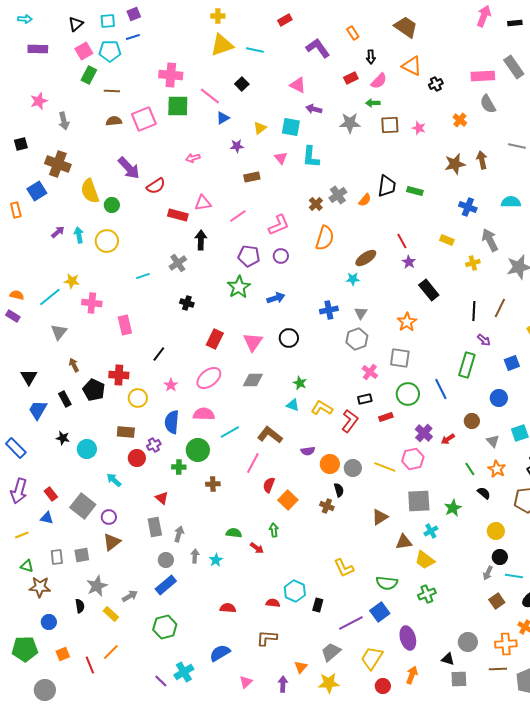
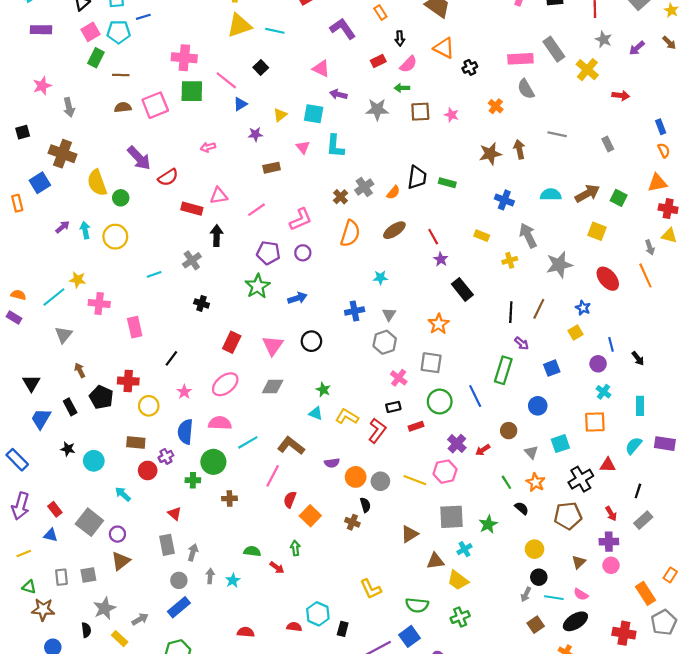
brown ellipse: (366, 258) -> (394, 230), moved

